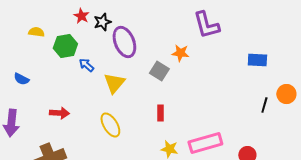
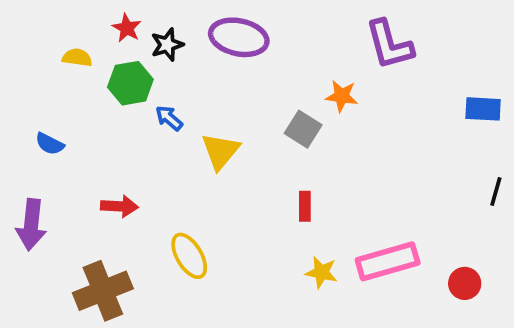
red star: (81, 16) -> (127, 28), moved
black star: (102, 22) -> (167, 45), moved
purple ellipse: (124, 42) -> (239, 37), moved, turned -56
yellow ellipse: (110, 125) -> (189, 256), moved

